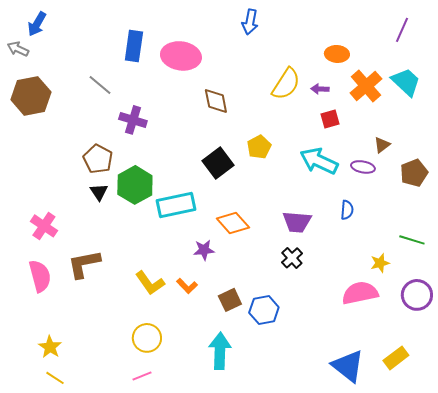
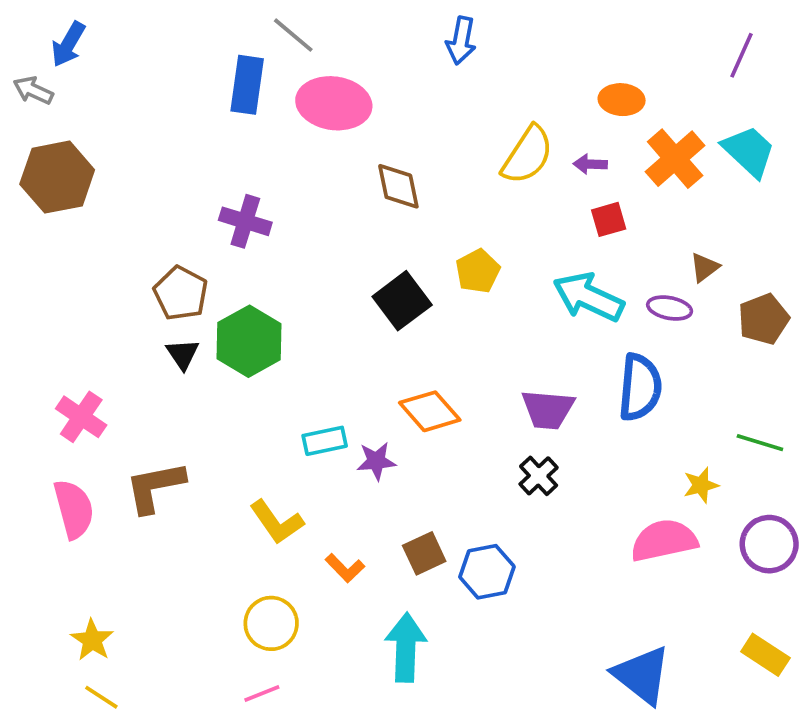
gray line: (100, 85) -> (293, 35), moved
cyan rectangle: (176, 205) -> (325, 441), moved, size x0.6
blue semicircle: (347, 210) -> (640, 387), size x1.8
orange L-shape: (187, 286) -> (345, 568), moved
yellow rectangle: (396, 358) -> (765, 655), moved, turned 70

